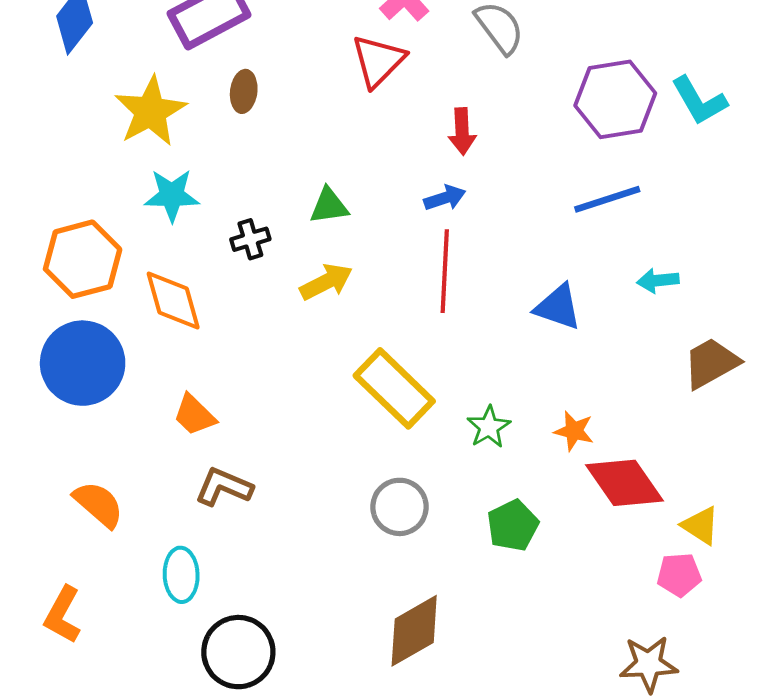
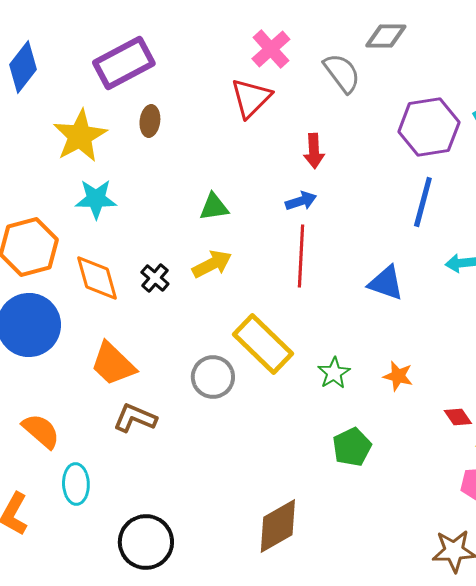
blue line: (607, 199) -> (423, 202), turned -57
black cross: (250, 239) -> (155, 278), moved, turned -32
orange trapezoid: (194, 415) -> (113, 364), size x1.4
red diamond: (625, 483) -> (458, 417), moved, size x0.5
gray circle: (400, 507) -> (213, 377), moved
cyan ellipse: (181, 575) -> (76, 484), moved

